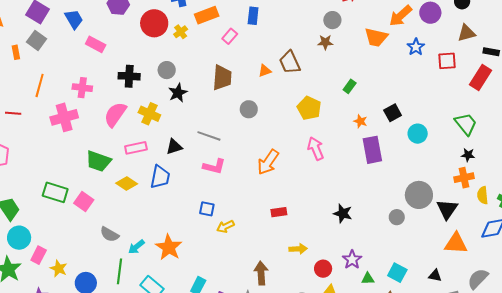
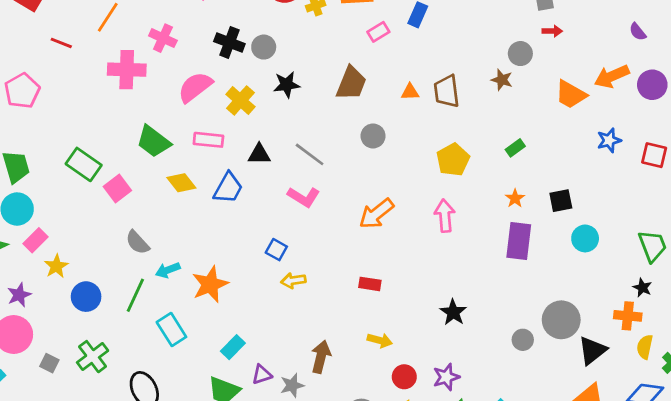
blue star: (416, 47) -> (609, 140), moved
gray circle: (167, 70) -> (264, 47), moved

